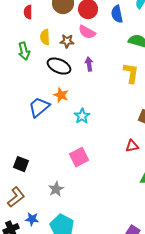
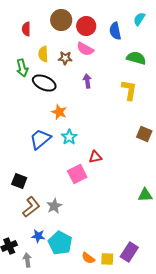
black ellipse: (59, 66) -> (44, 83), moved
blue trapezoid: (39, 107) -> (40, 139), moved
cyan star: (82, 116) -> (69, 137), moved
red triangle: (132, 146) -> (95, 157), moved
brown L-shape: (16, 197) -> (31, 207), moved
blue star: (32, 219) -> (38, 236), moved

